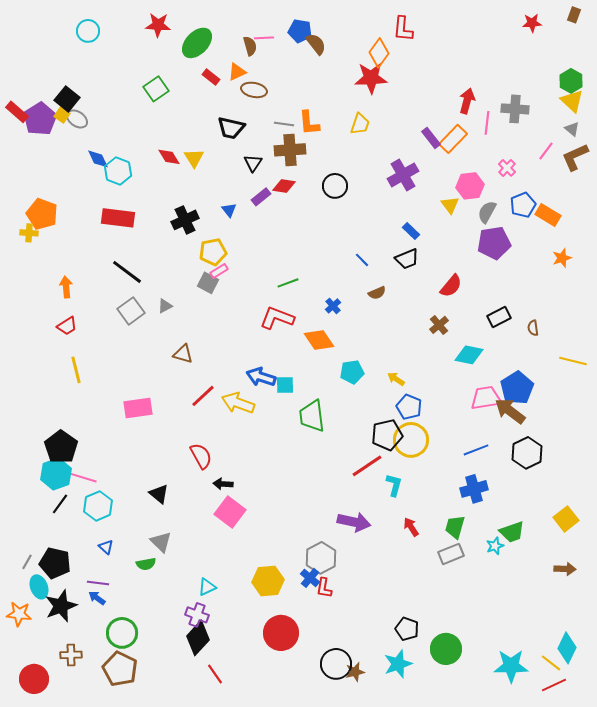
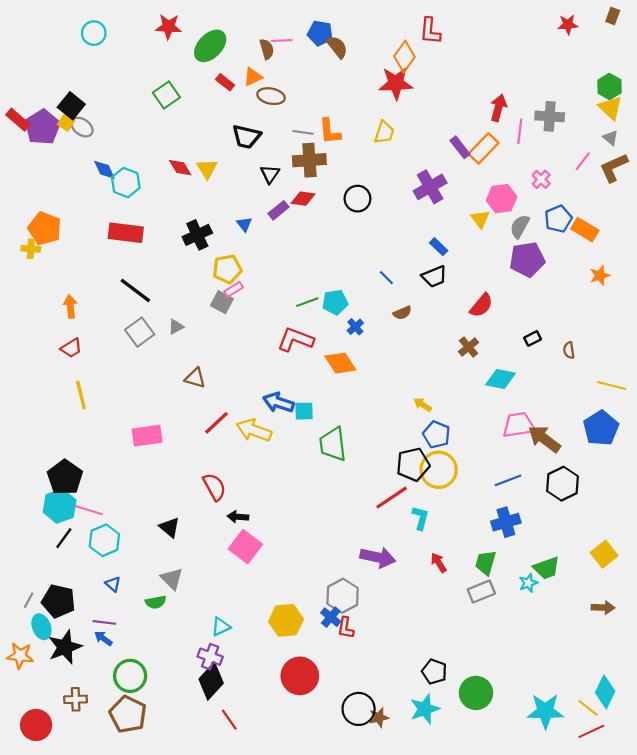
black rectangle: (499, 317) -> (533, 338), size x0.7
cyan pentagon: (352, 372) -> (335, 302), moved
blue pentagon: (517, 388) -> (601, 428), moved

